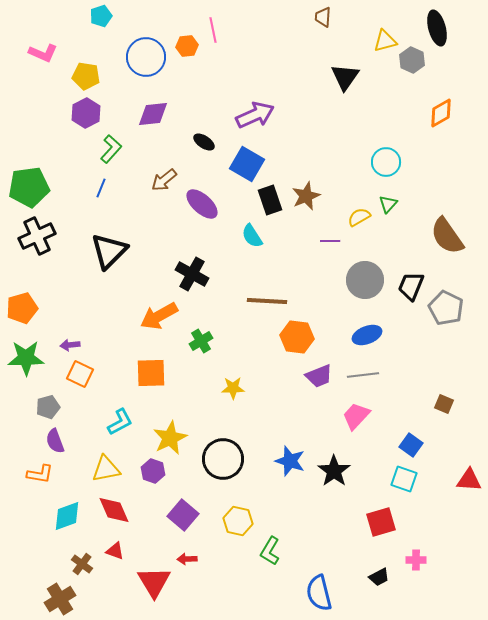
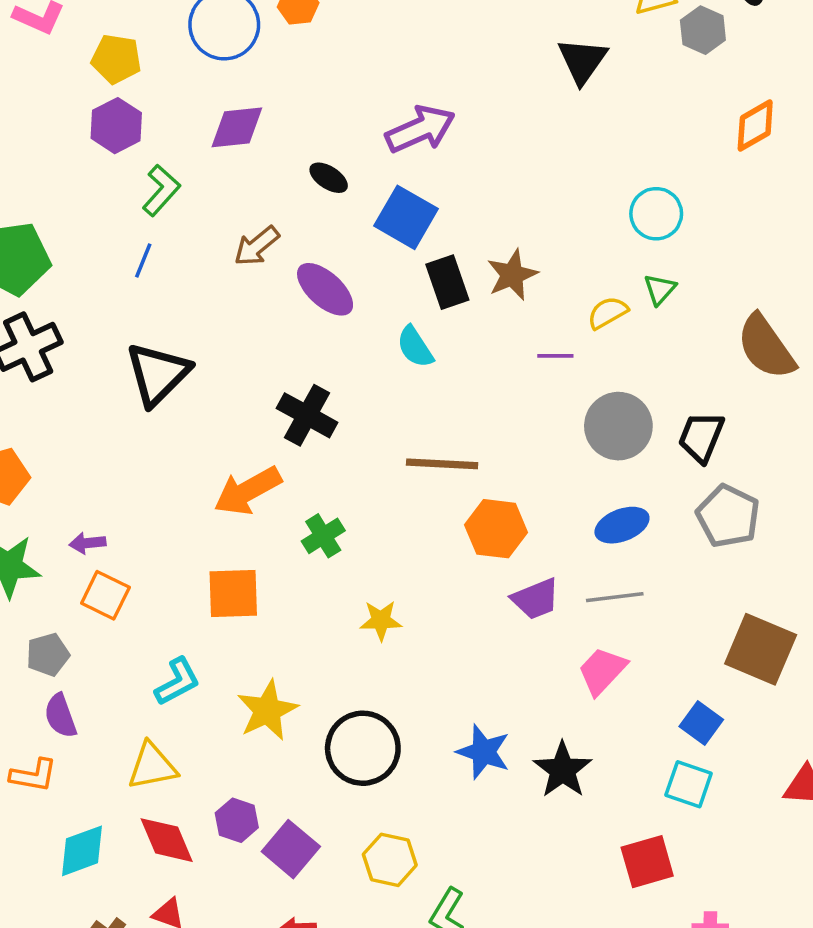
gray pentagon: (446, 308) -> (728, 516), moved
brown square: (444, 404) -> (761, 649), size x2.0
purple hexagon: (153, 471) -> (237, 820), moved

